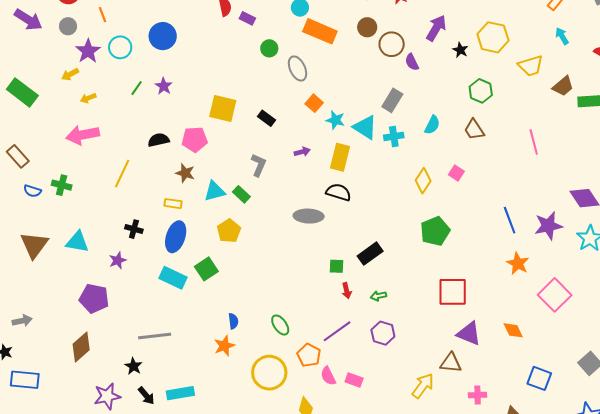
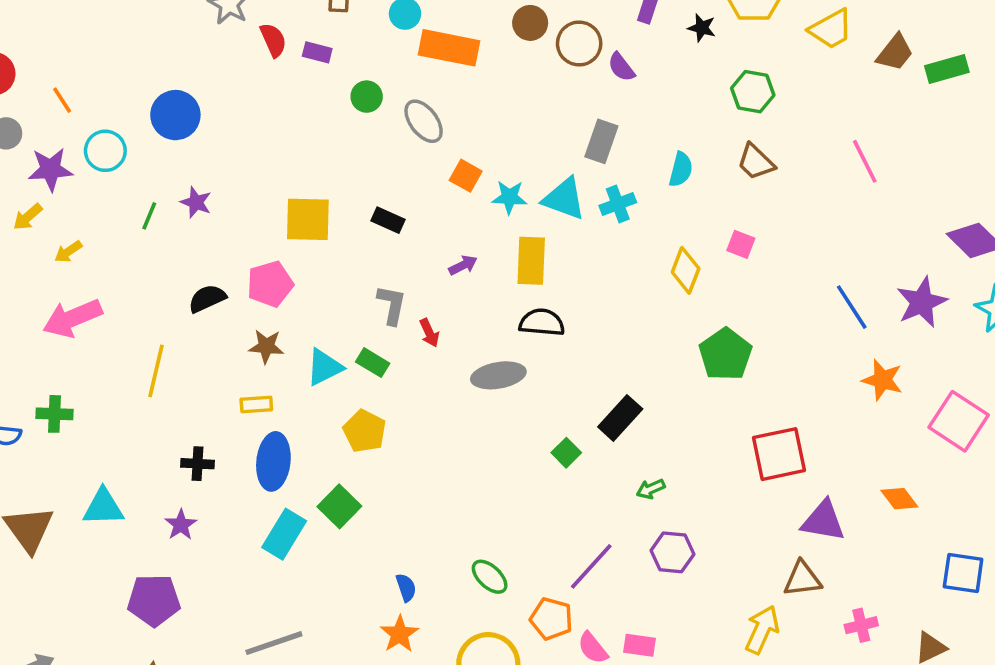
purple star: (88, 51) -> (50, 169), turned -30
green square: (337, 266) -> (566, 453), turned -35
cyan rectangle: (173, 278) -> (284, 534), turned -72
red arrow: (347, 291) -> (429, 333), moved

